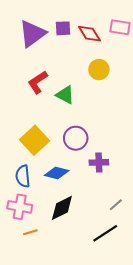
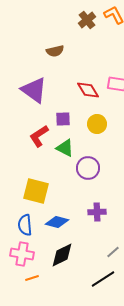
purple square: (63, 28) -> (63, 119), moved
purple triangle: (32, 34) -> (34, 90), turned -48
purple circle: (76, 138) -> (88, 168), moved
yellow square: (34, 140) -> (36, 191), turned -32

